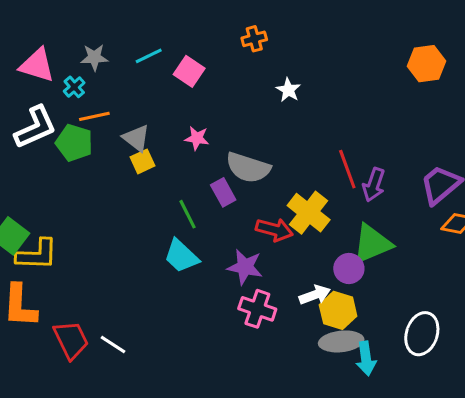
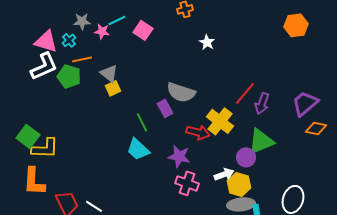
pink triangle: (37, 65) -> (46, 41), moved
pink star: (197, 138) -> (102, 31), moved
red line: (347, 169) -> (245, 93), turned 60

